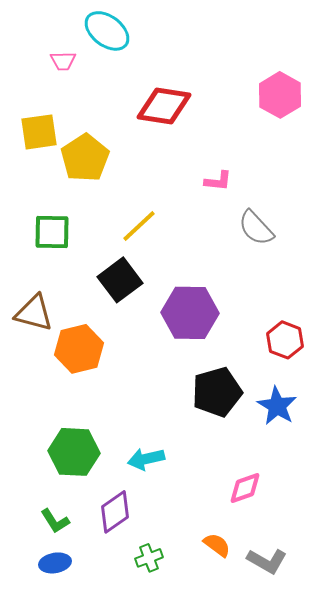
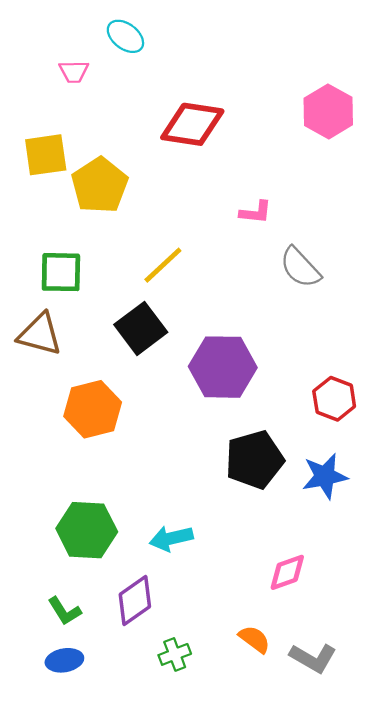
cyan ellipse: (107, 31) -> (125, 36), size x0.7
brown triangle: (34, 313) -> (40, 334), moved
blue star: (277, 406) -> (325, 476), turned 30

